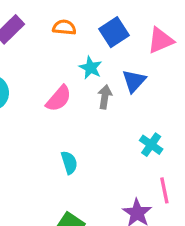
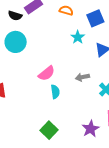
gray arrow: (105, 97) -> (82, 77), moved, turned -120
pink semicircle: (59, 99) -> (47, 73), moved

